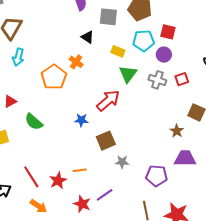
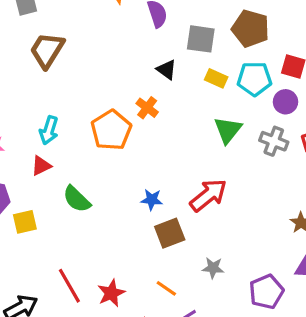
yellow rectangle: (118, 51) -> (216, 78), moved
cyan arrow: (18, 57) -> (49, 130), moved
red arrow: (108, 100) -> (208, 195), moved
brown square: (106, 141) -> (170, 233), moved
orange line: (80, 170) -> (166, 288), moved, turned 40
purple pentagon: (157, 176) -> (266, 292), turned -30

